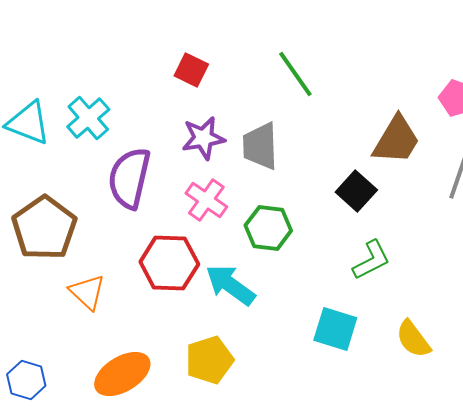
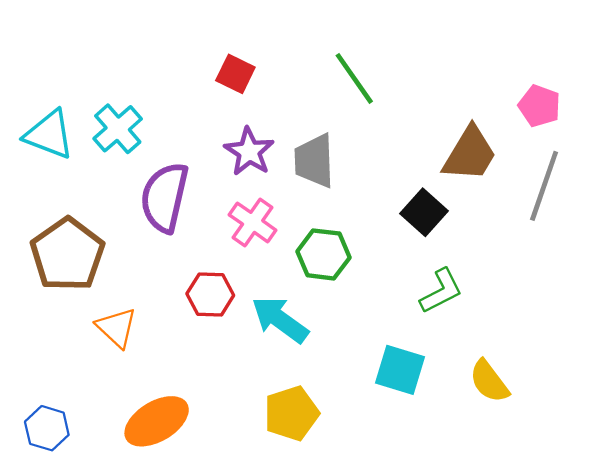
purple star: (203, 138) -> (249, 152), turned -30
red hexagon: (169, 263) -> (210, 294), size x0.7
yellow pentagon: (209, 360) -> (291, 413), moved

